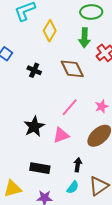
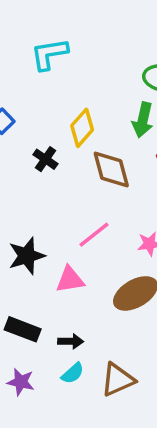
yellow diamond: (50, 31) -> (82, 128), moved
black arrow: (78, 165) -> (71, 341), moved, turned 72

